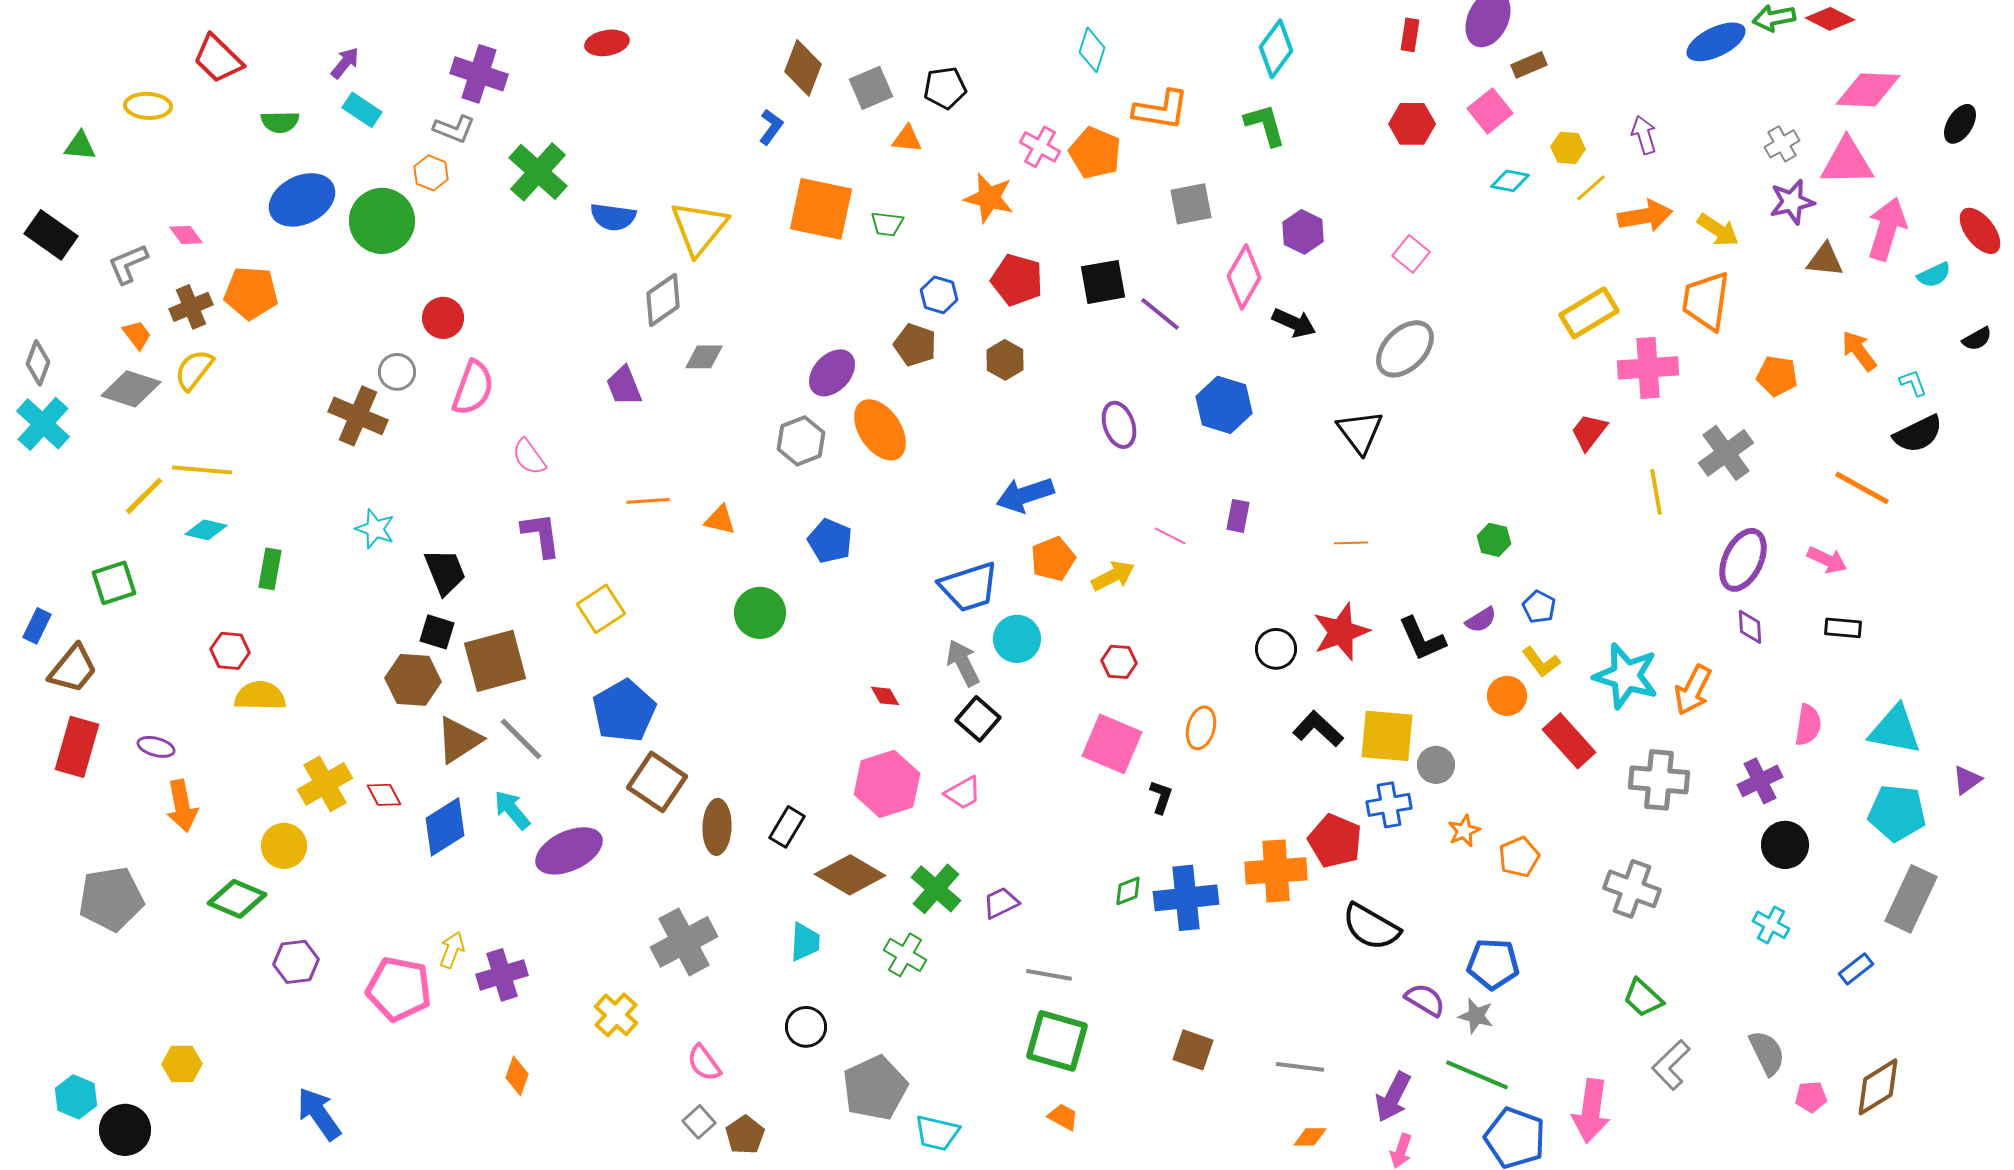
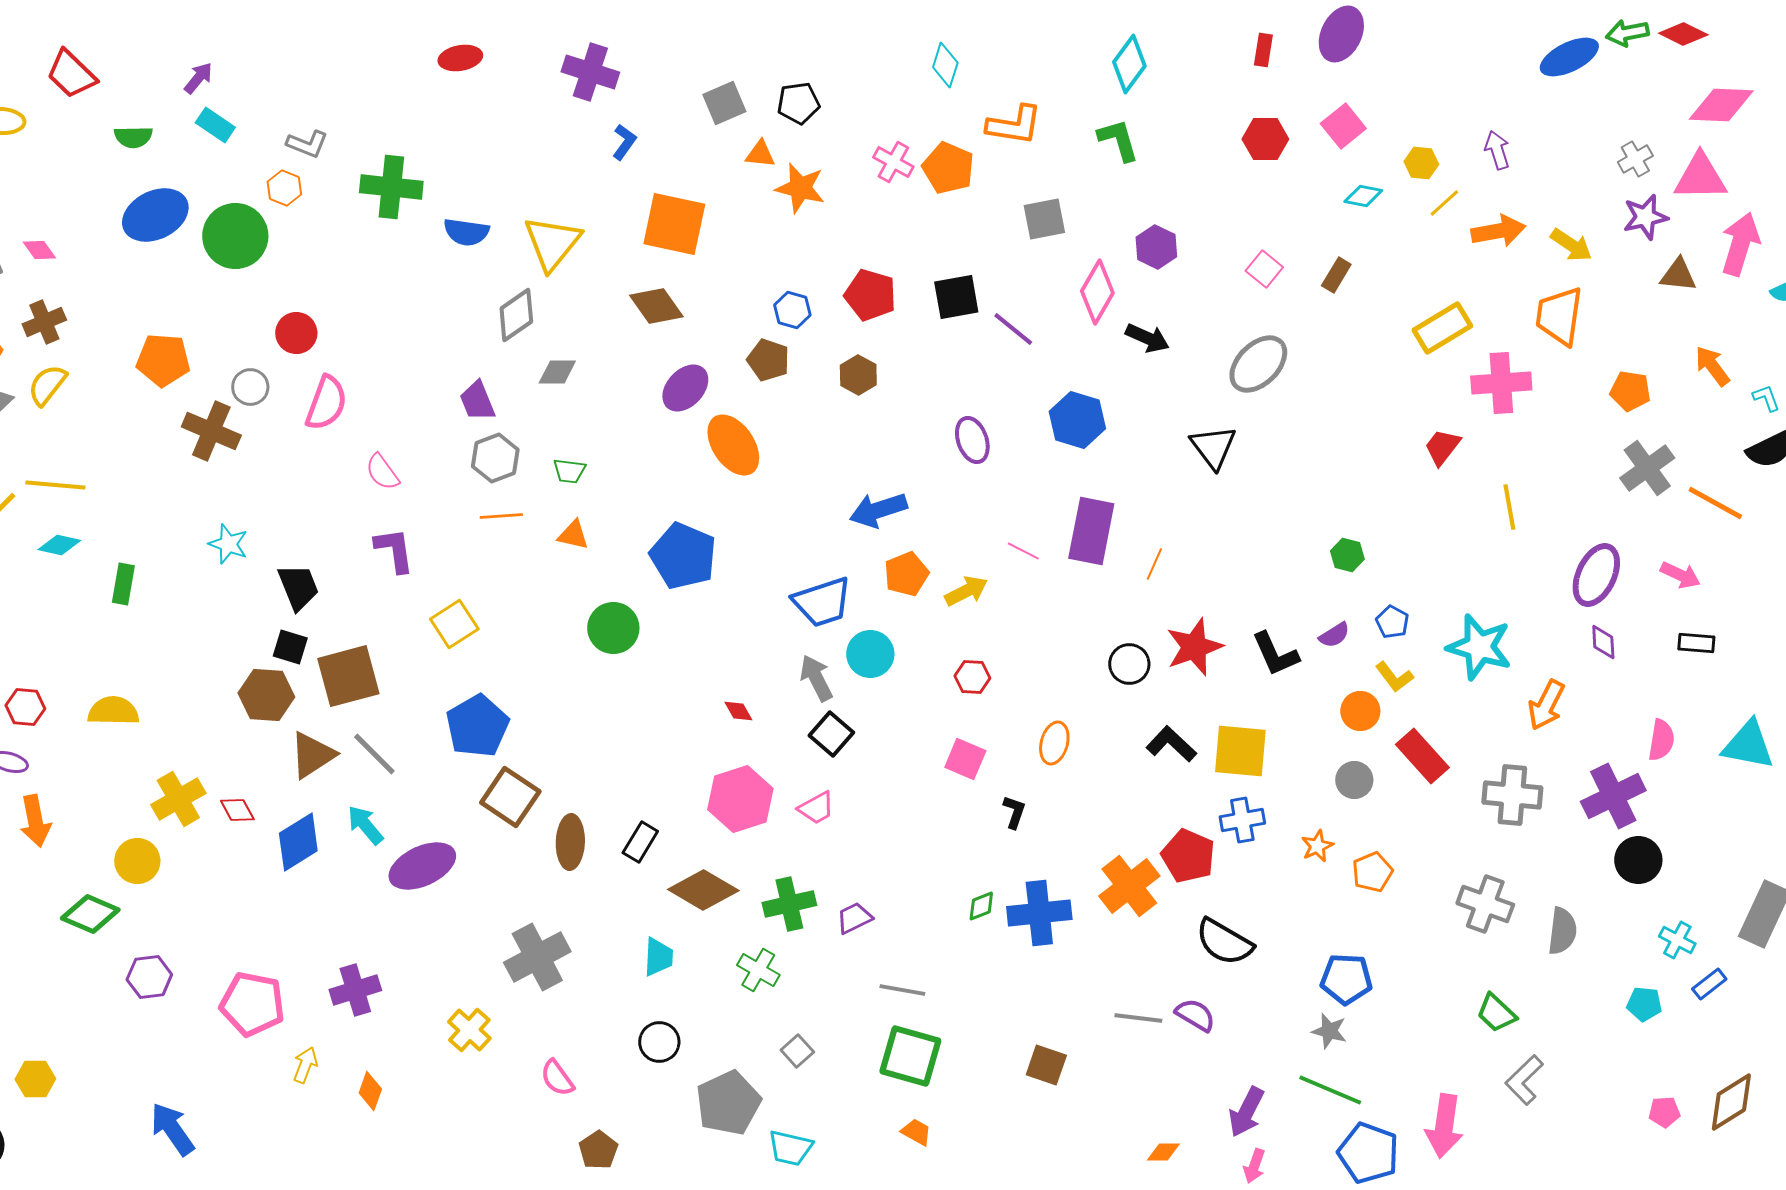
brown rectangle: (1529, 65) -> (1336, 275), moved, turned -36
brown diamond: (803, 68) -> (656, 306), moved, turned -56
purple cross: (479, 74) -> (590, 72), moved
green cross: (538, 172) -> (391, 187), turned -36
orange star: (989, 198) -> (800, 188), moved
green trapezoid: (887, 224) -> (569, 471), moved
orange pentagon: (251, 293) -> (163, 360), moved
gray hexagon: (801, 441) -> (495, 458), moved
gray cross: (1726, 453) -> (1647, 468), moved
purple rectangle: (1238, 516) -> (1091, 531), size x2.0
blue pentagon: (830, 541) -> (683, 556), size x1.5
orange line: (1351, 543) -> (1154, 564), moved, turned -64
red hexagon: (230, 651) -> (25, 707), moved
cyan star: (1626, 676) -> (1479, 647), moved
pink square: (1112, 744) -> (965, 759), size x0.7
gray circle: (1436, 765) -> (1354, 780), moved
purple cross: (1760, 781) -> (1613, 796), size x1.4
cyan pentagon: (1897, 813) -> (1644, 1004), moved, size x0.6
orange cross: (1276, 871) -> (1129, 886), turned -34
green cross: (936, 889) -> (789, 904), turned 36
cyan cross: (1771, 925) -> (1677, 940), moved
yellow arrow: (452, 950) -> (305, 1065), moved
purple semicircle: (1425, 1000) -> (1195, 1015), moved
gray semicircle: (1767, 1053) -> (1562, 931), moved, turned 33
gray line: (1300, 1067) -> (1138, 1018), moved
gray square: (699, 1122) -> (797, 1051), moved

